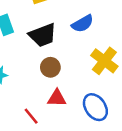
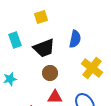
blue semicircle: (83, 24) -> (75, 39), turned -48

